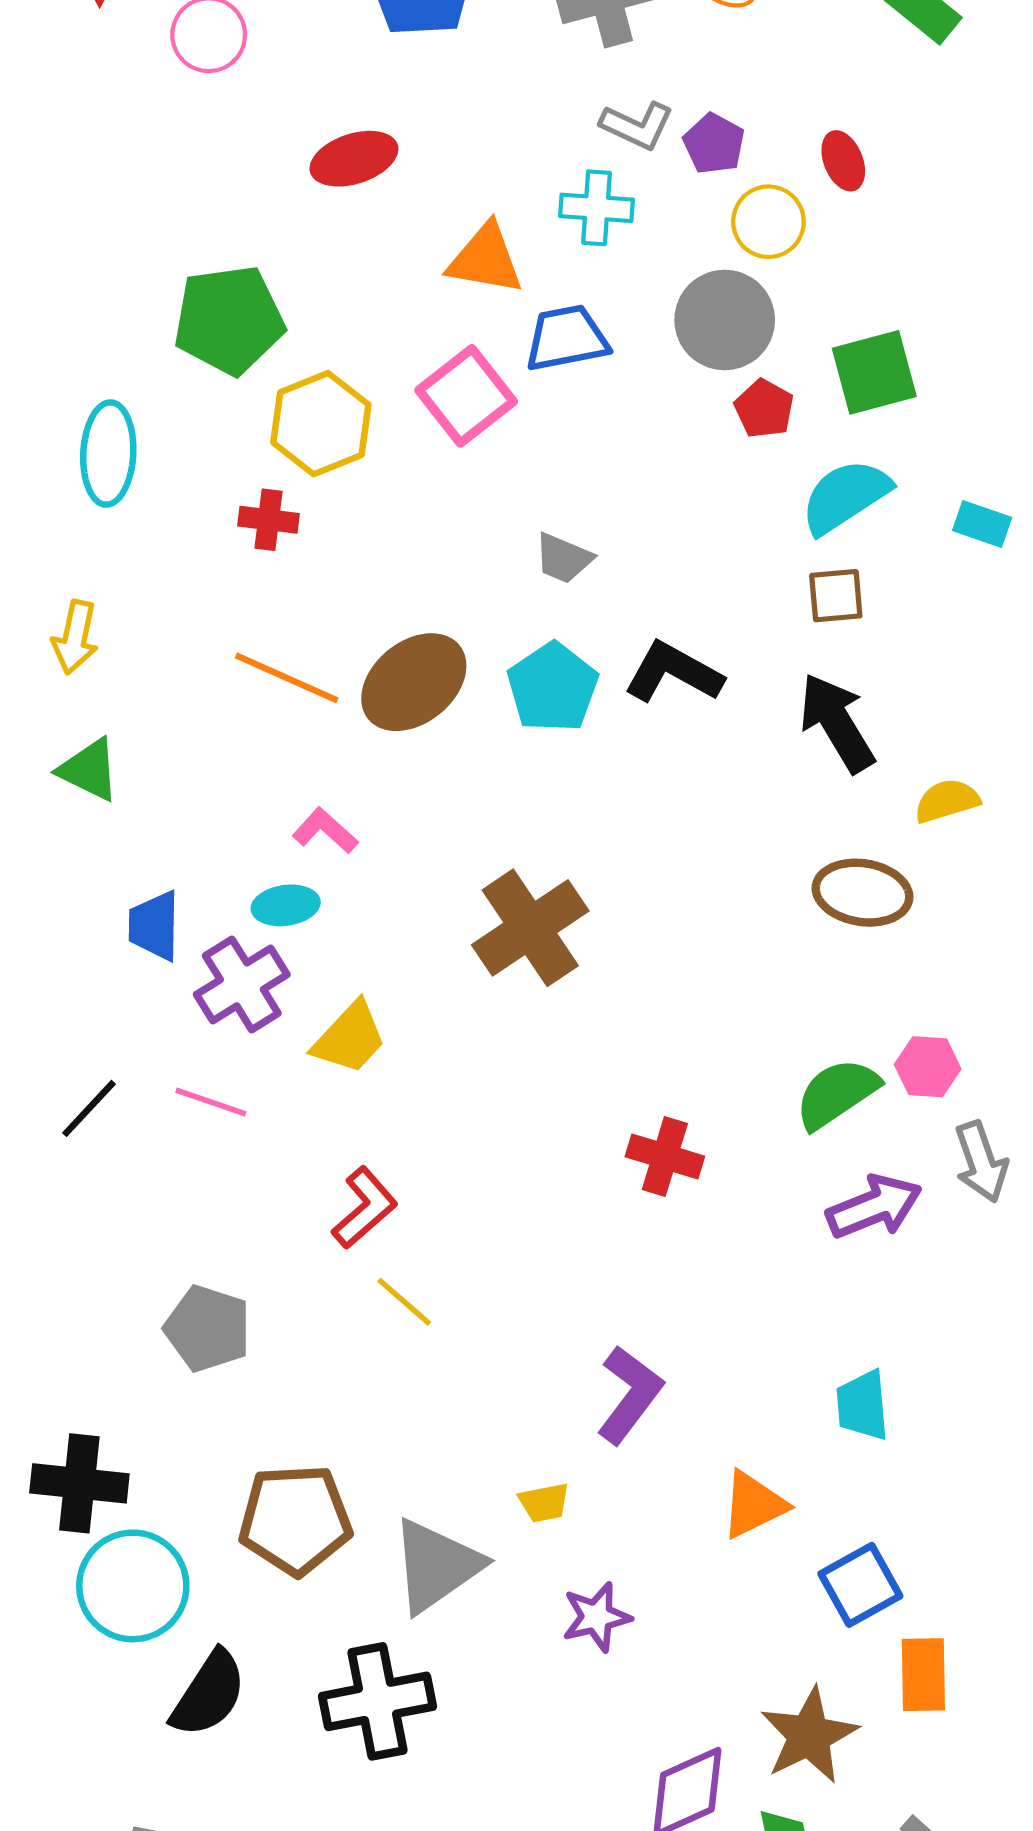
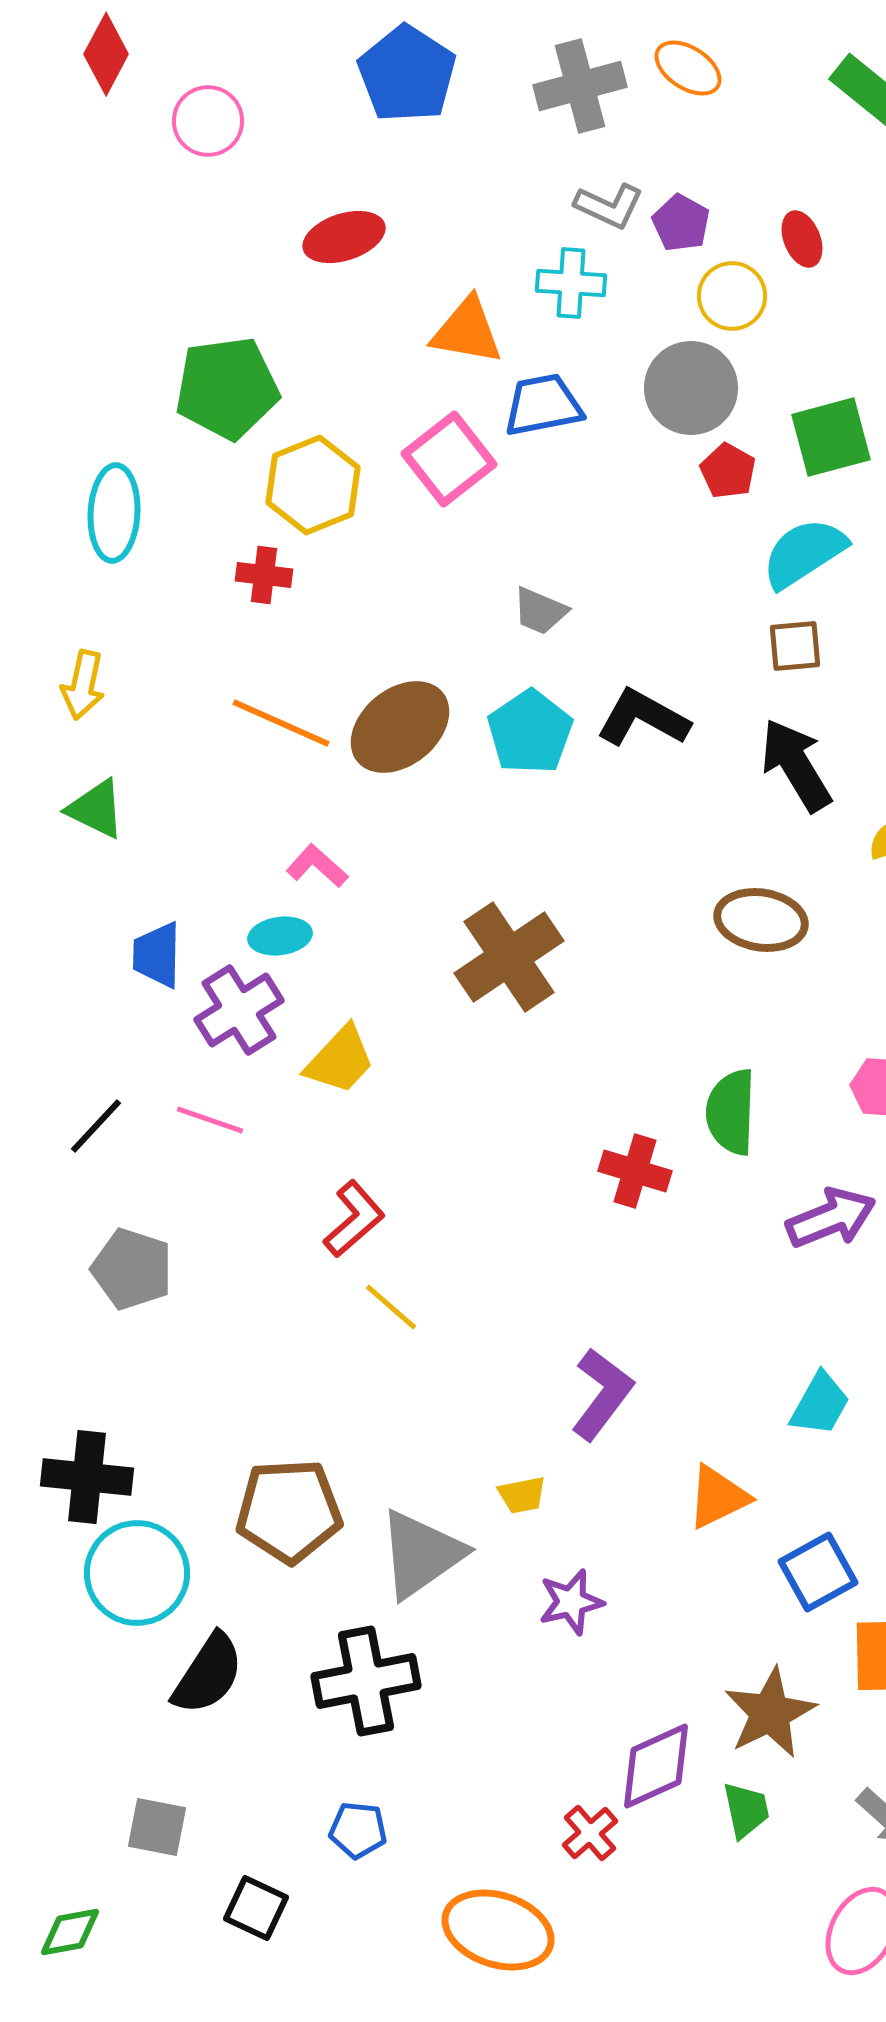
brown ellipse: (862, 893) -> (761, 920), moved
green semicircle: (837, 1093) -> (731, 1112), moved, turned -54
gray pentagon: (208, 1328) -> (132, 1269), moved
cyan trapezoid: (862, 1405) -> (820, 1404), turned -146

